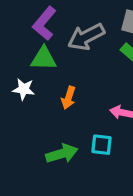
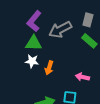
white star: (24, 89) -> (32, 61), moved

